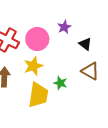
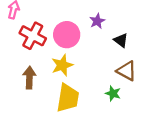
green star: (60, 83) -> (113, 93), moved

